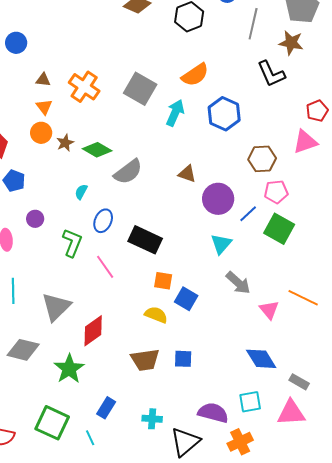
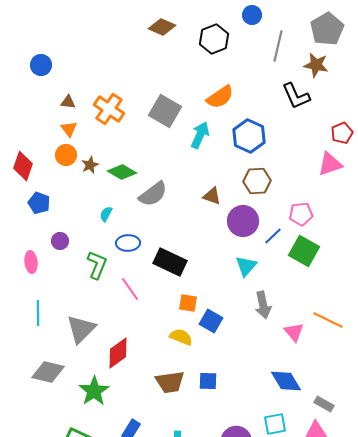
brown hexagon: (262, 159) -> (257, 181), moved
blue ellipse: (103, 221) -> (128, 243), turned 65
gray arrow: (238, 283) -> (263, 305), turned 36

